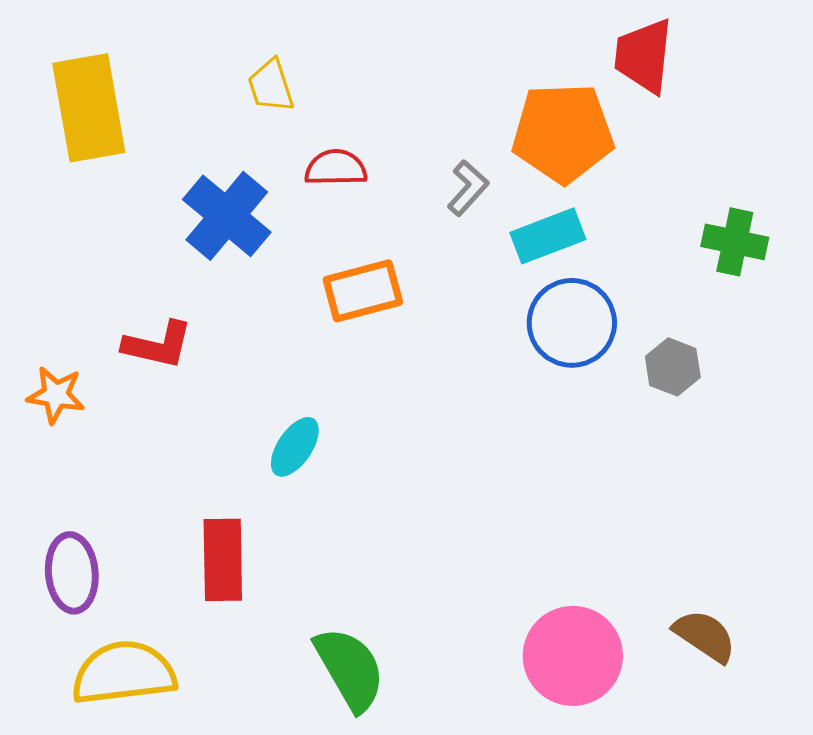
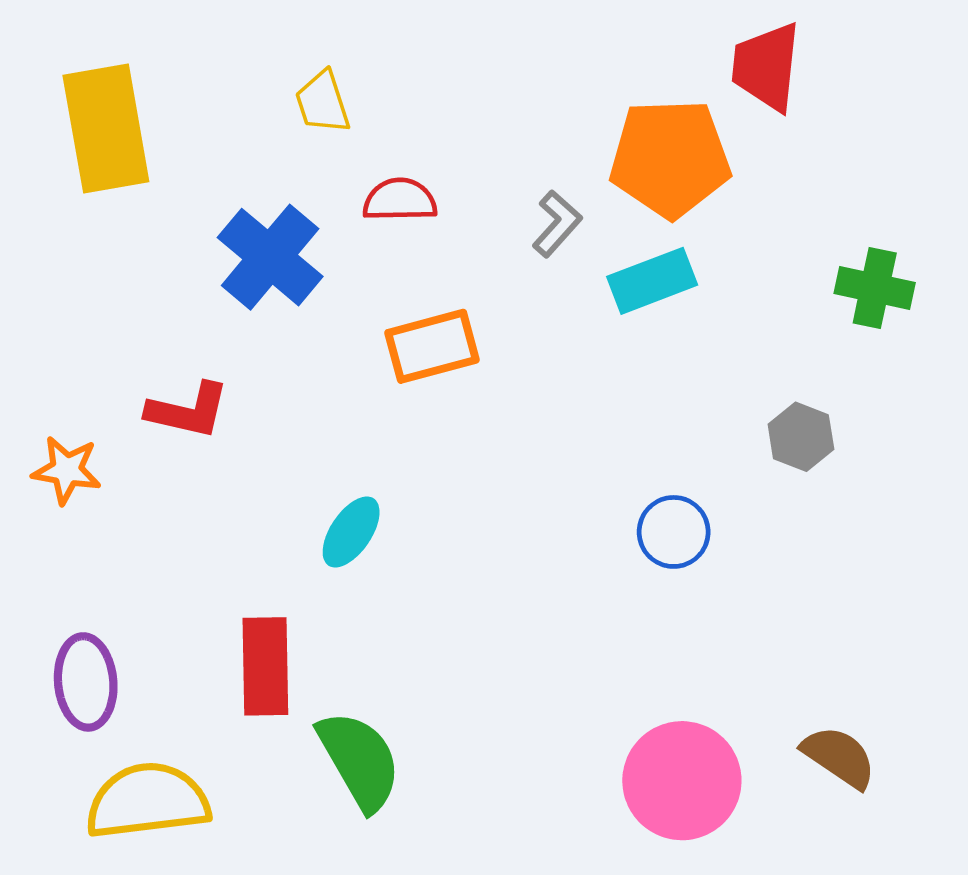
blue circle: (572, 323) -> (674, 532), moved, size x0.7
green semicircle: (350, 669) -> (359, 760), moved

